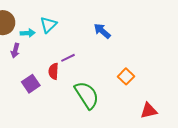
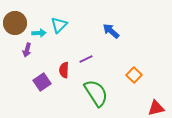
purple line: (68, 58) -> (86, 59), moved

